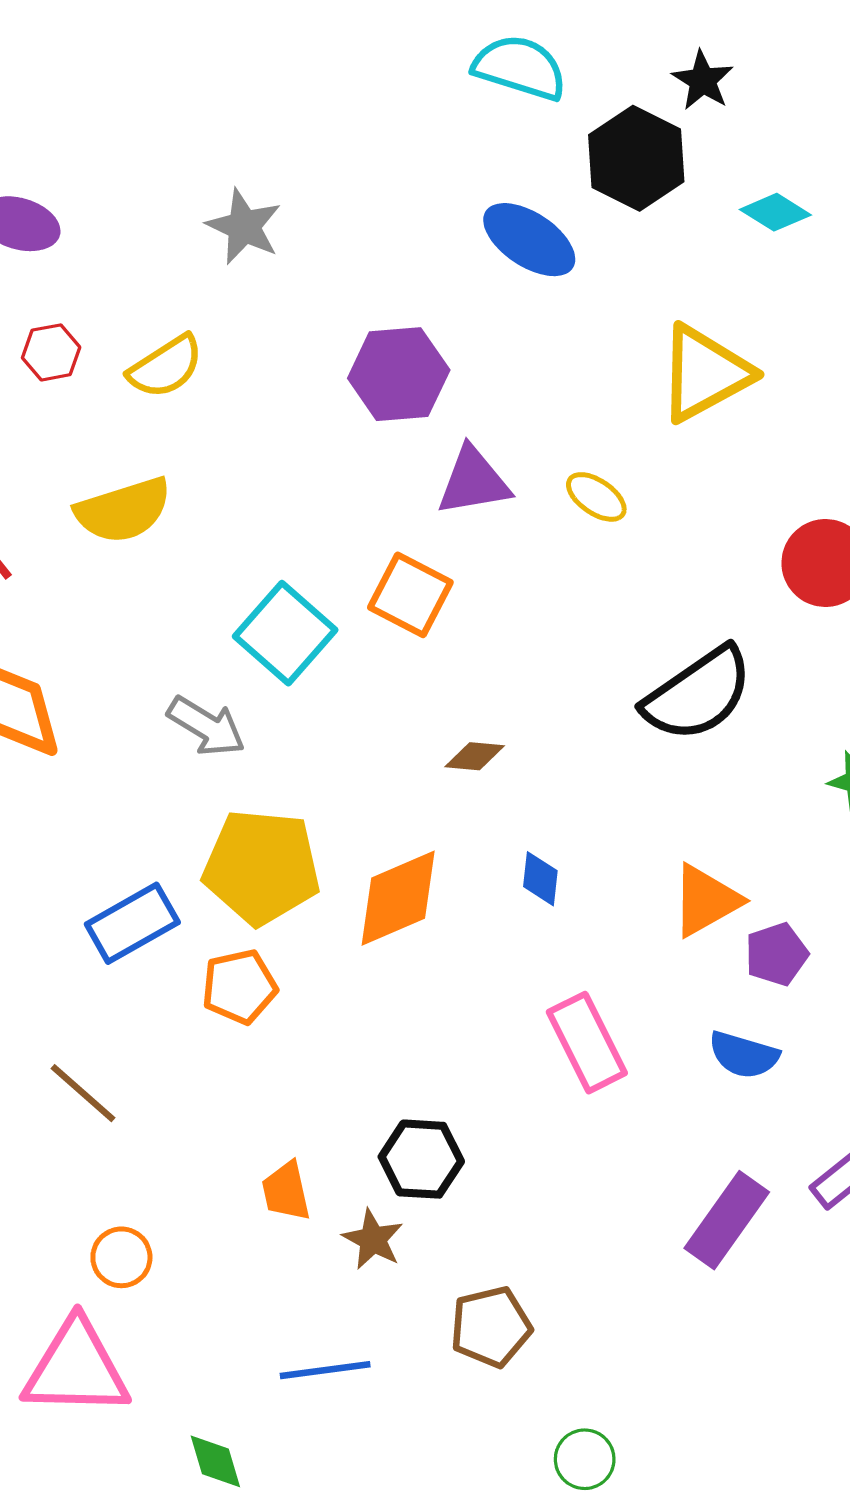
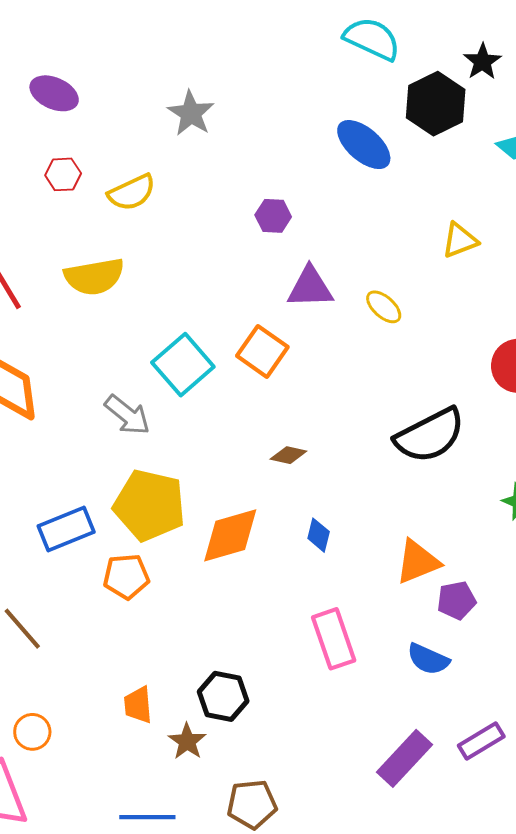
yellow triangle: (705, 373) -> (460, 240), size x0.6
purple hexagon: (399, 374) -> (273, 216), size x0.6

